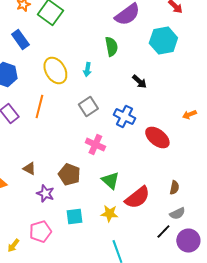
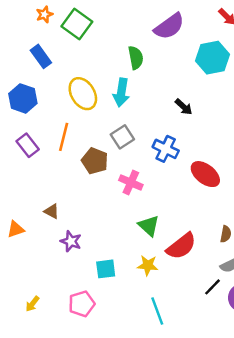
green semicircle: (111, 46) -> (136, 58), moved
cyan arrow: (87, 70) -> (121, 92), size x1.6
brown pentagon: (69, 174) -> (95, 161), moved
pink pentagon: (40, 232) -> (82, 304), moved

